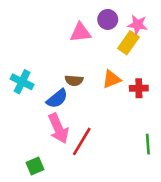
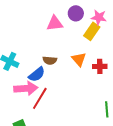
orange triangle: (112, 79) -> (79, 59), turned -49
pink arrow: (58, 128) -> (26, 88), moved, turned -70
red line: (82, 141) -> (40, 98), moved

